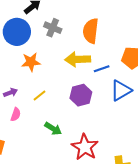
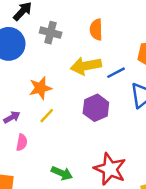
orange semicircle: (91, 31) -> (96, 30), size x0.7
orange star: (31, 62) -> (40, 88), moved
green arrow: (53, 129) -> (62, 173), moved

